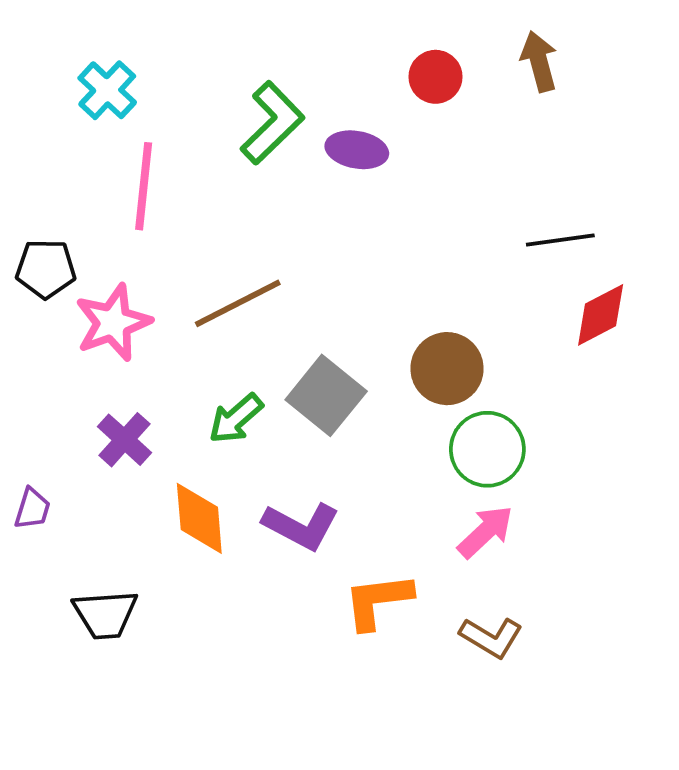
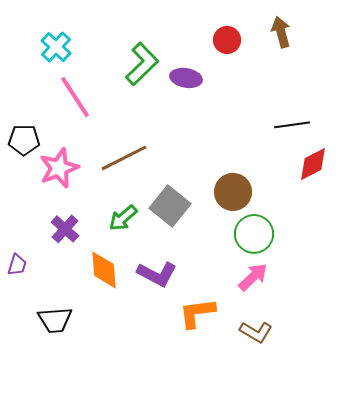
pink line: (144, 186) -> (75, 97), turned -39

